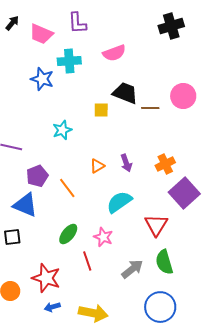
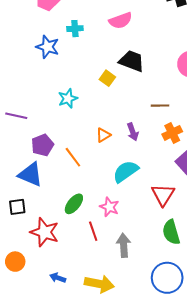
cyan cross: (69, 61) -> (75, 29), size x0.7
brown line: (150, 108) -> (160, 106), moved
yellow square: (101, 110) -> (107, 78), turned 35
gray arrow: (132, 269) -> (124, 245), moved, turned -55
red star: (46, 278) -> (45, 232), moved
blue arrow: (52, 307) -> (58, 278), turned 35

